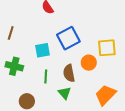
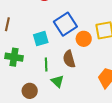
orange circle: (89, 63) -> (84, 39), moved
green triangle: (65, 93) -> (58, 81), moved

